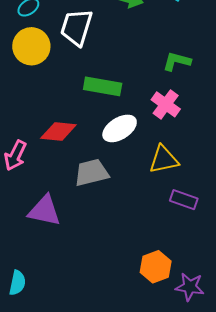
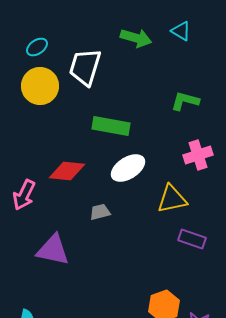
pink cross: (166, 104) -> (198, 155), moved, turned 36
gray trapezoid: (92, 173) -> (100, 212), size x0.6

